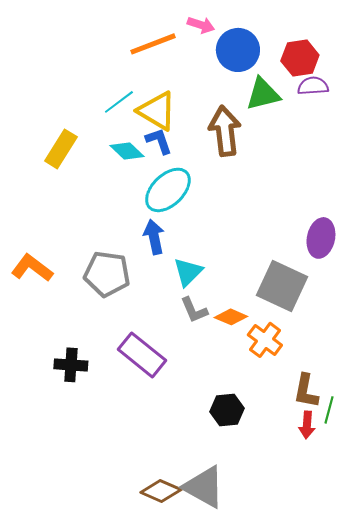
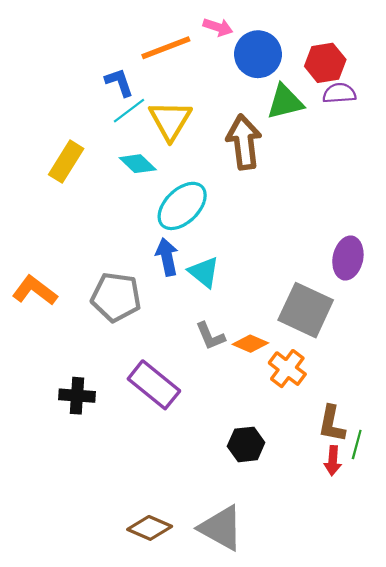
yellow triangle: (157, 111) -> (170, 120), turned 30
blue L-shape: (159, 141) -> (119, 82), moved
cyan triangle: (188, 272) -> (204, 272), moved, turned -36
brown diamond: (161, 491) -> (150, 528), moved

